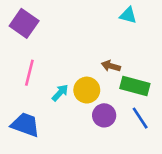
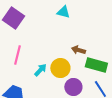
cyan triangle: (128, 15) -> (63, 12), moved

